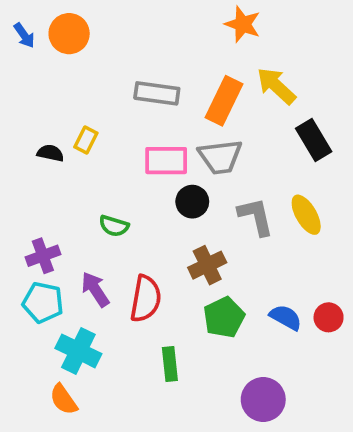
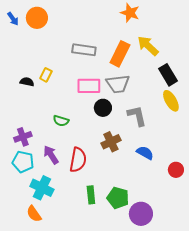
yellow ellipse: (306, 215) -> (171, 101), moved
green pentagon: (224, 317) -> (118, 198), moved, turned -30
blue semicircle: (286, 317) -> (145, 153), moved

